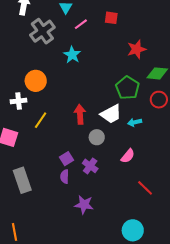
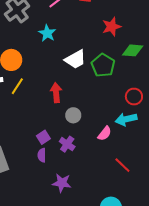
red circle: (159, 100) -> (134, 97), moved
white trapezoid: (111, 114) -> (75, 59), moved
yellow line: (41, 120) -> (17, 86), moved
cyan arrow: (135, 122) -> (126, 119), moved, size x1.5

